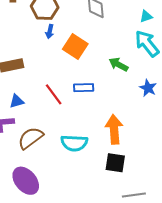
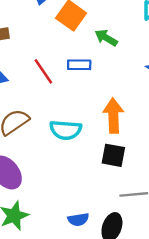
green arrow: (118, 64) -> (106, 38), moved

